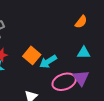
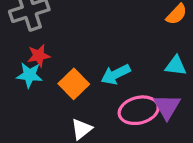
orange square: (32, 55) -> (74, 84), moved

